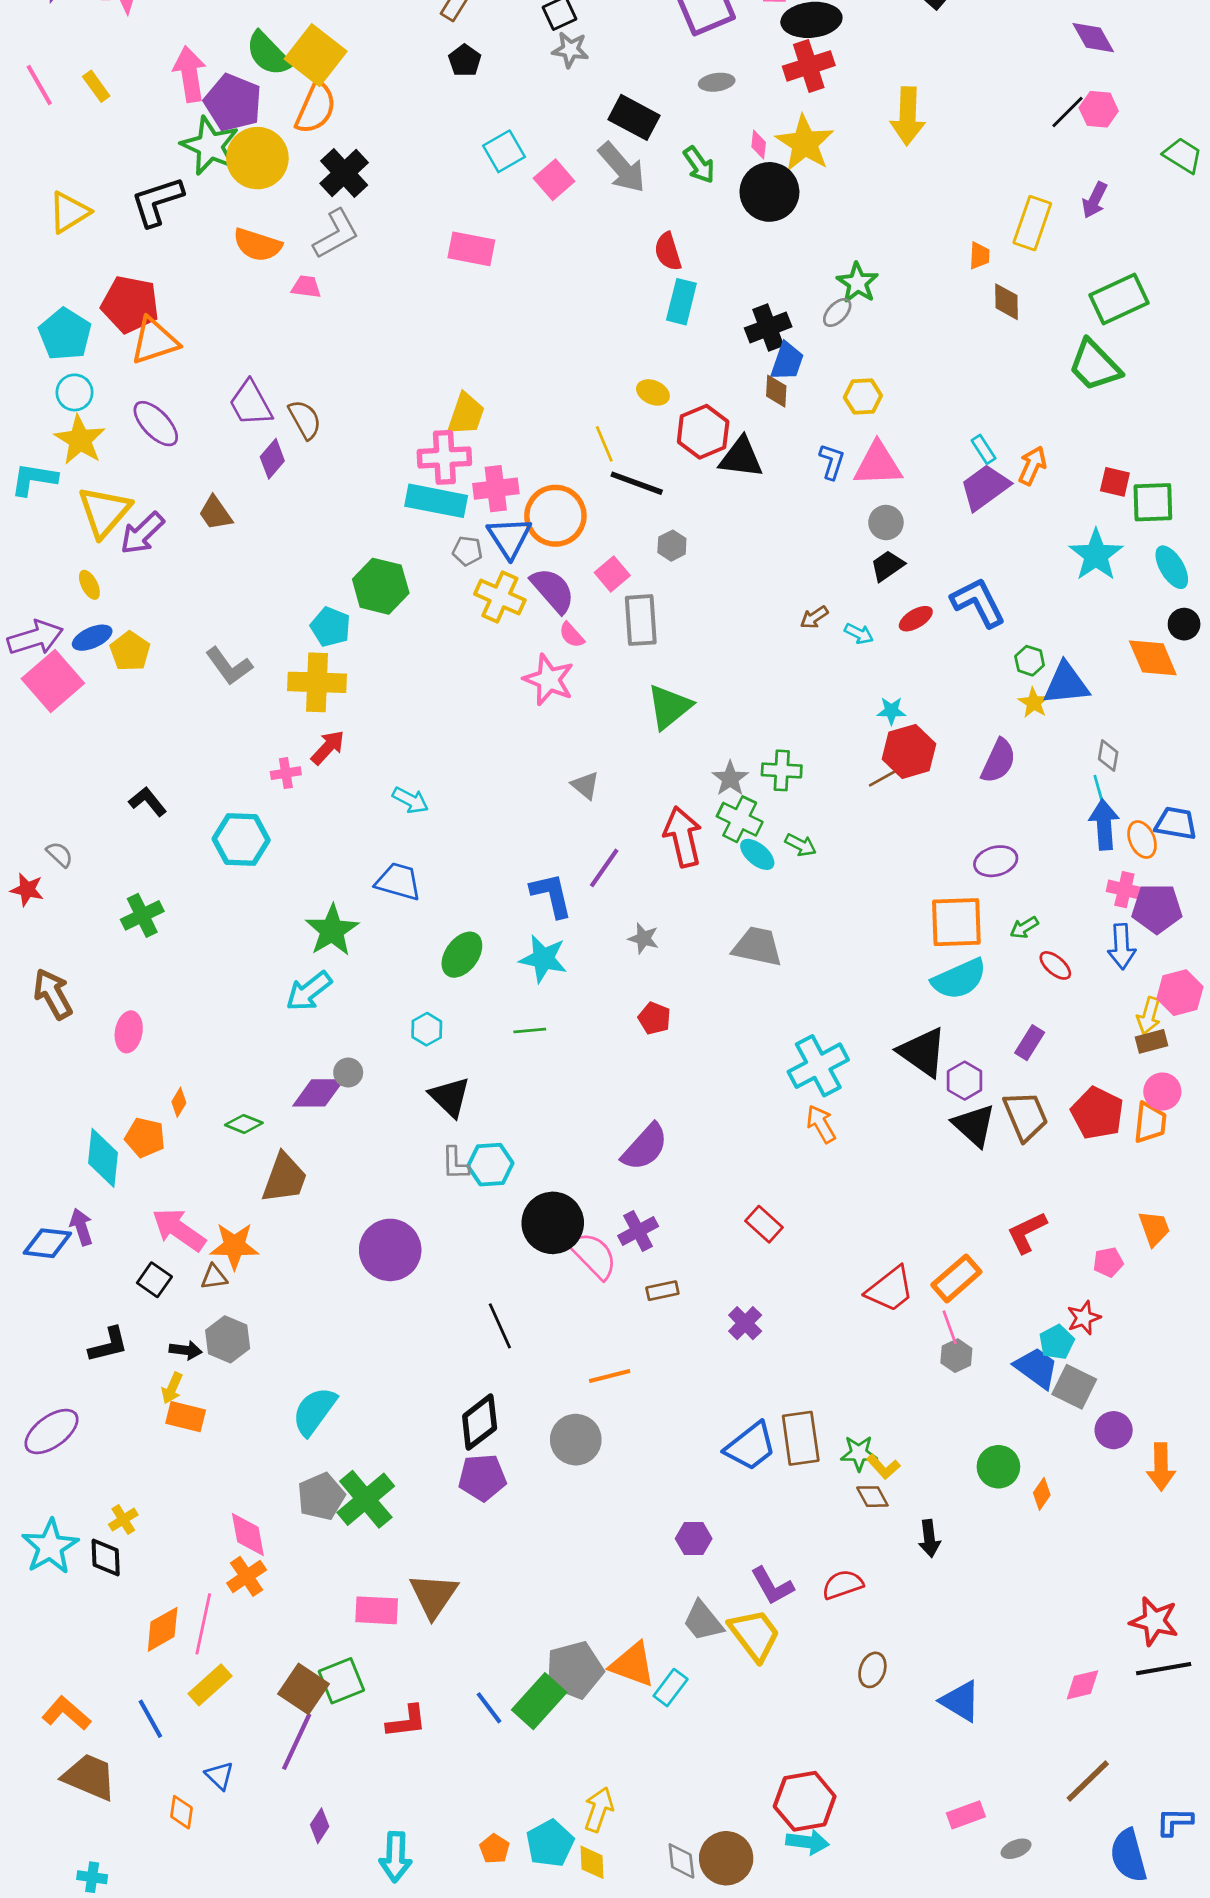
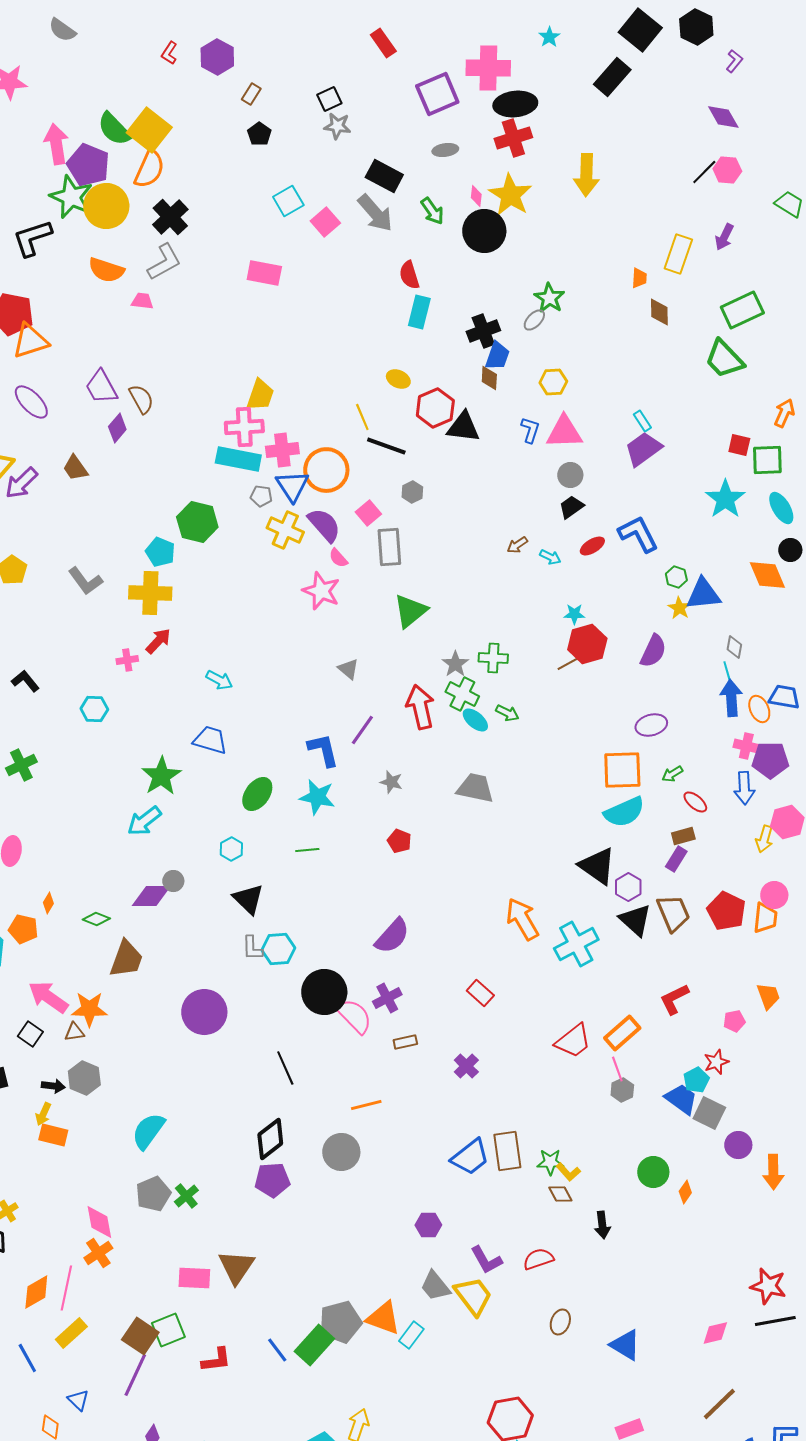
orange arrow: (1032, 466) -> (784, 413), moved
cyan hexagon: (241, 839) -> (94, 709), size x0.7
brown rectangle: (1151, 1041) -> (683, 836), moved
cyan cross: (818, 1066) -> (576, 944), moved
orange arrow: (821, 1124) -> (522, 919), size x1.5
green cross: (366, 1499) -> (186, 1196), size x0.6

